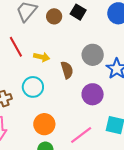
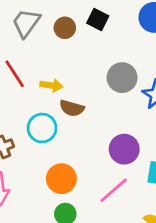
brown semicircle: (67, 70) -> (72, 108), moved, turned 126
purple circle: (93, 94) -> (124, 149), moved

